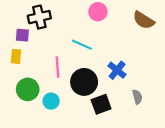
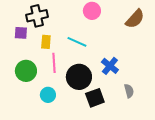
brown semicircle: (144, 20) -> (135, 19), turned -80
yellow rectangle: (16, 56) -> (46, 42), moved
green circle: (28, 89) -> (26, 71), moved

